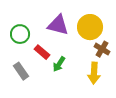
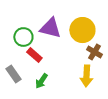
green circle: (20, 34) -> (23, 37), moved
green arrow: (59, 64) -> (41, 81), moved

